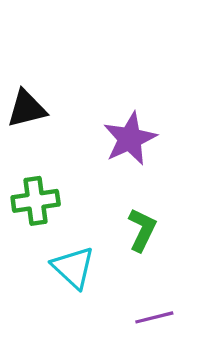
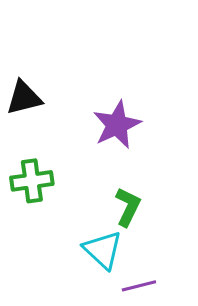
cyan triangle: (73, 267) -> (103, 250), moved

